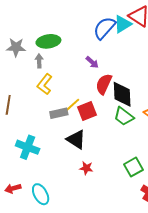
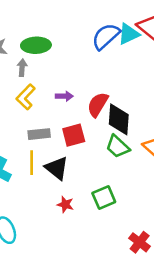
purple arrow: (92, 62) -> (64, 96), moved, turned -48
yellow line: (71, 106) -> (32, 163), moved, turned -54
green square: (133, 167) -> (104, 198), moved

